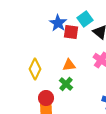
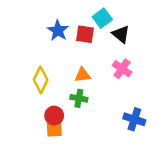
blue star: (58, 23) -> (58, 30), moved
green cross: (66, 84) -> (79, 98), turned -32

